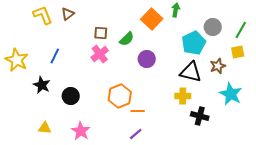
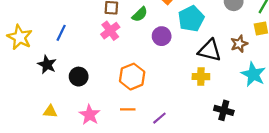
cyan pentagon: (194, 43) -> (191, 19), moved
orange line: (138, 111) -> (128, 109), moved
black cross: (200, 116) -> (224, 110), moved
purple line: (136, 134) -> (159, 118), moved

